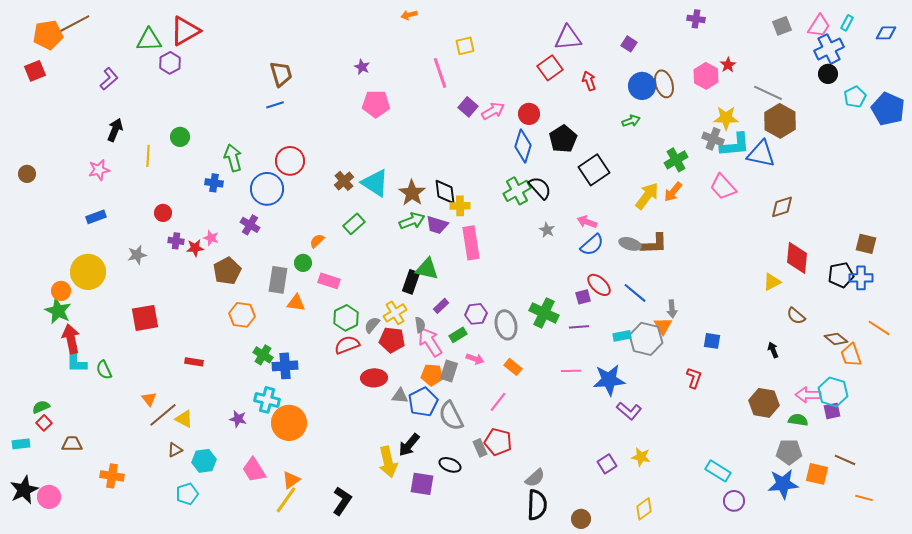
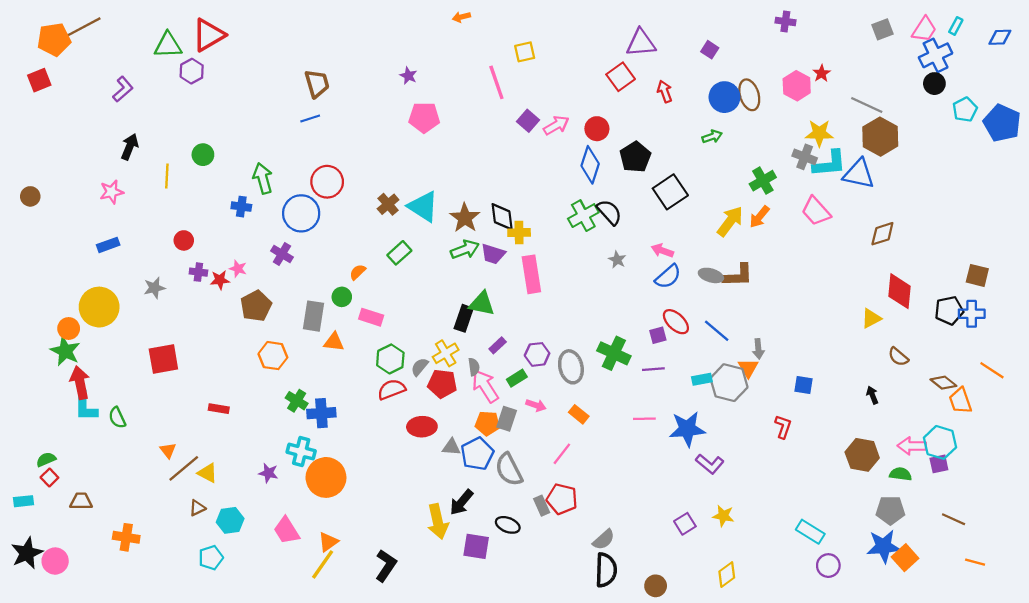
orange square: (817, 474) -> (905, 558), moved, turned 35

